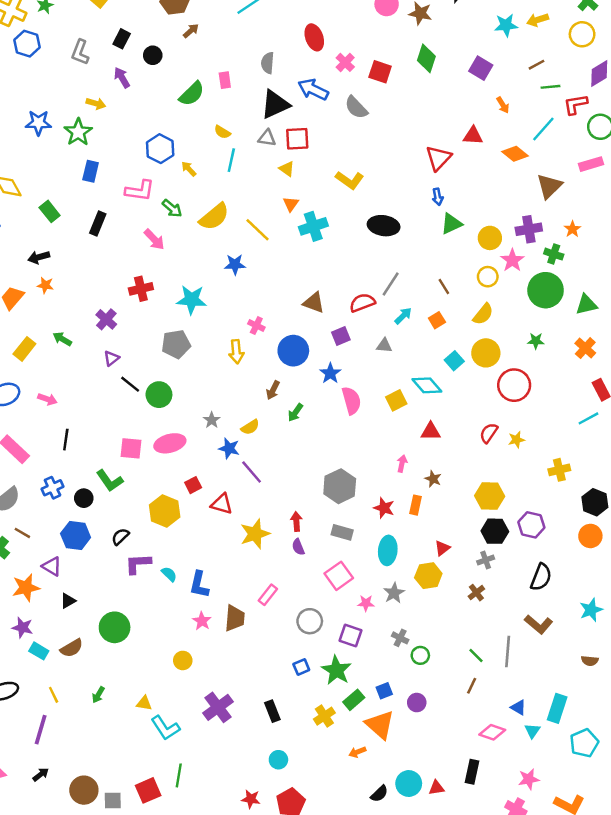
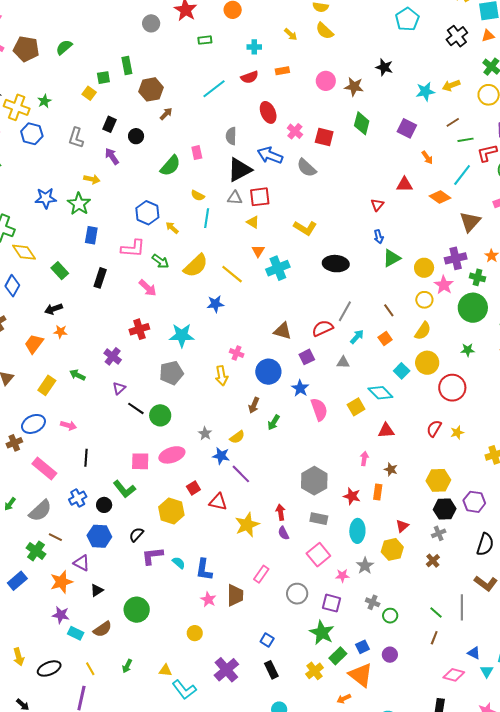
red triangle: (439, 158) -> (377, 205), size x0.6
blue square: (301, 667) -> (267, 640), moved, turned -32

